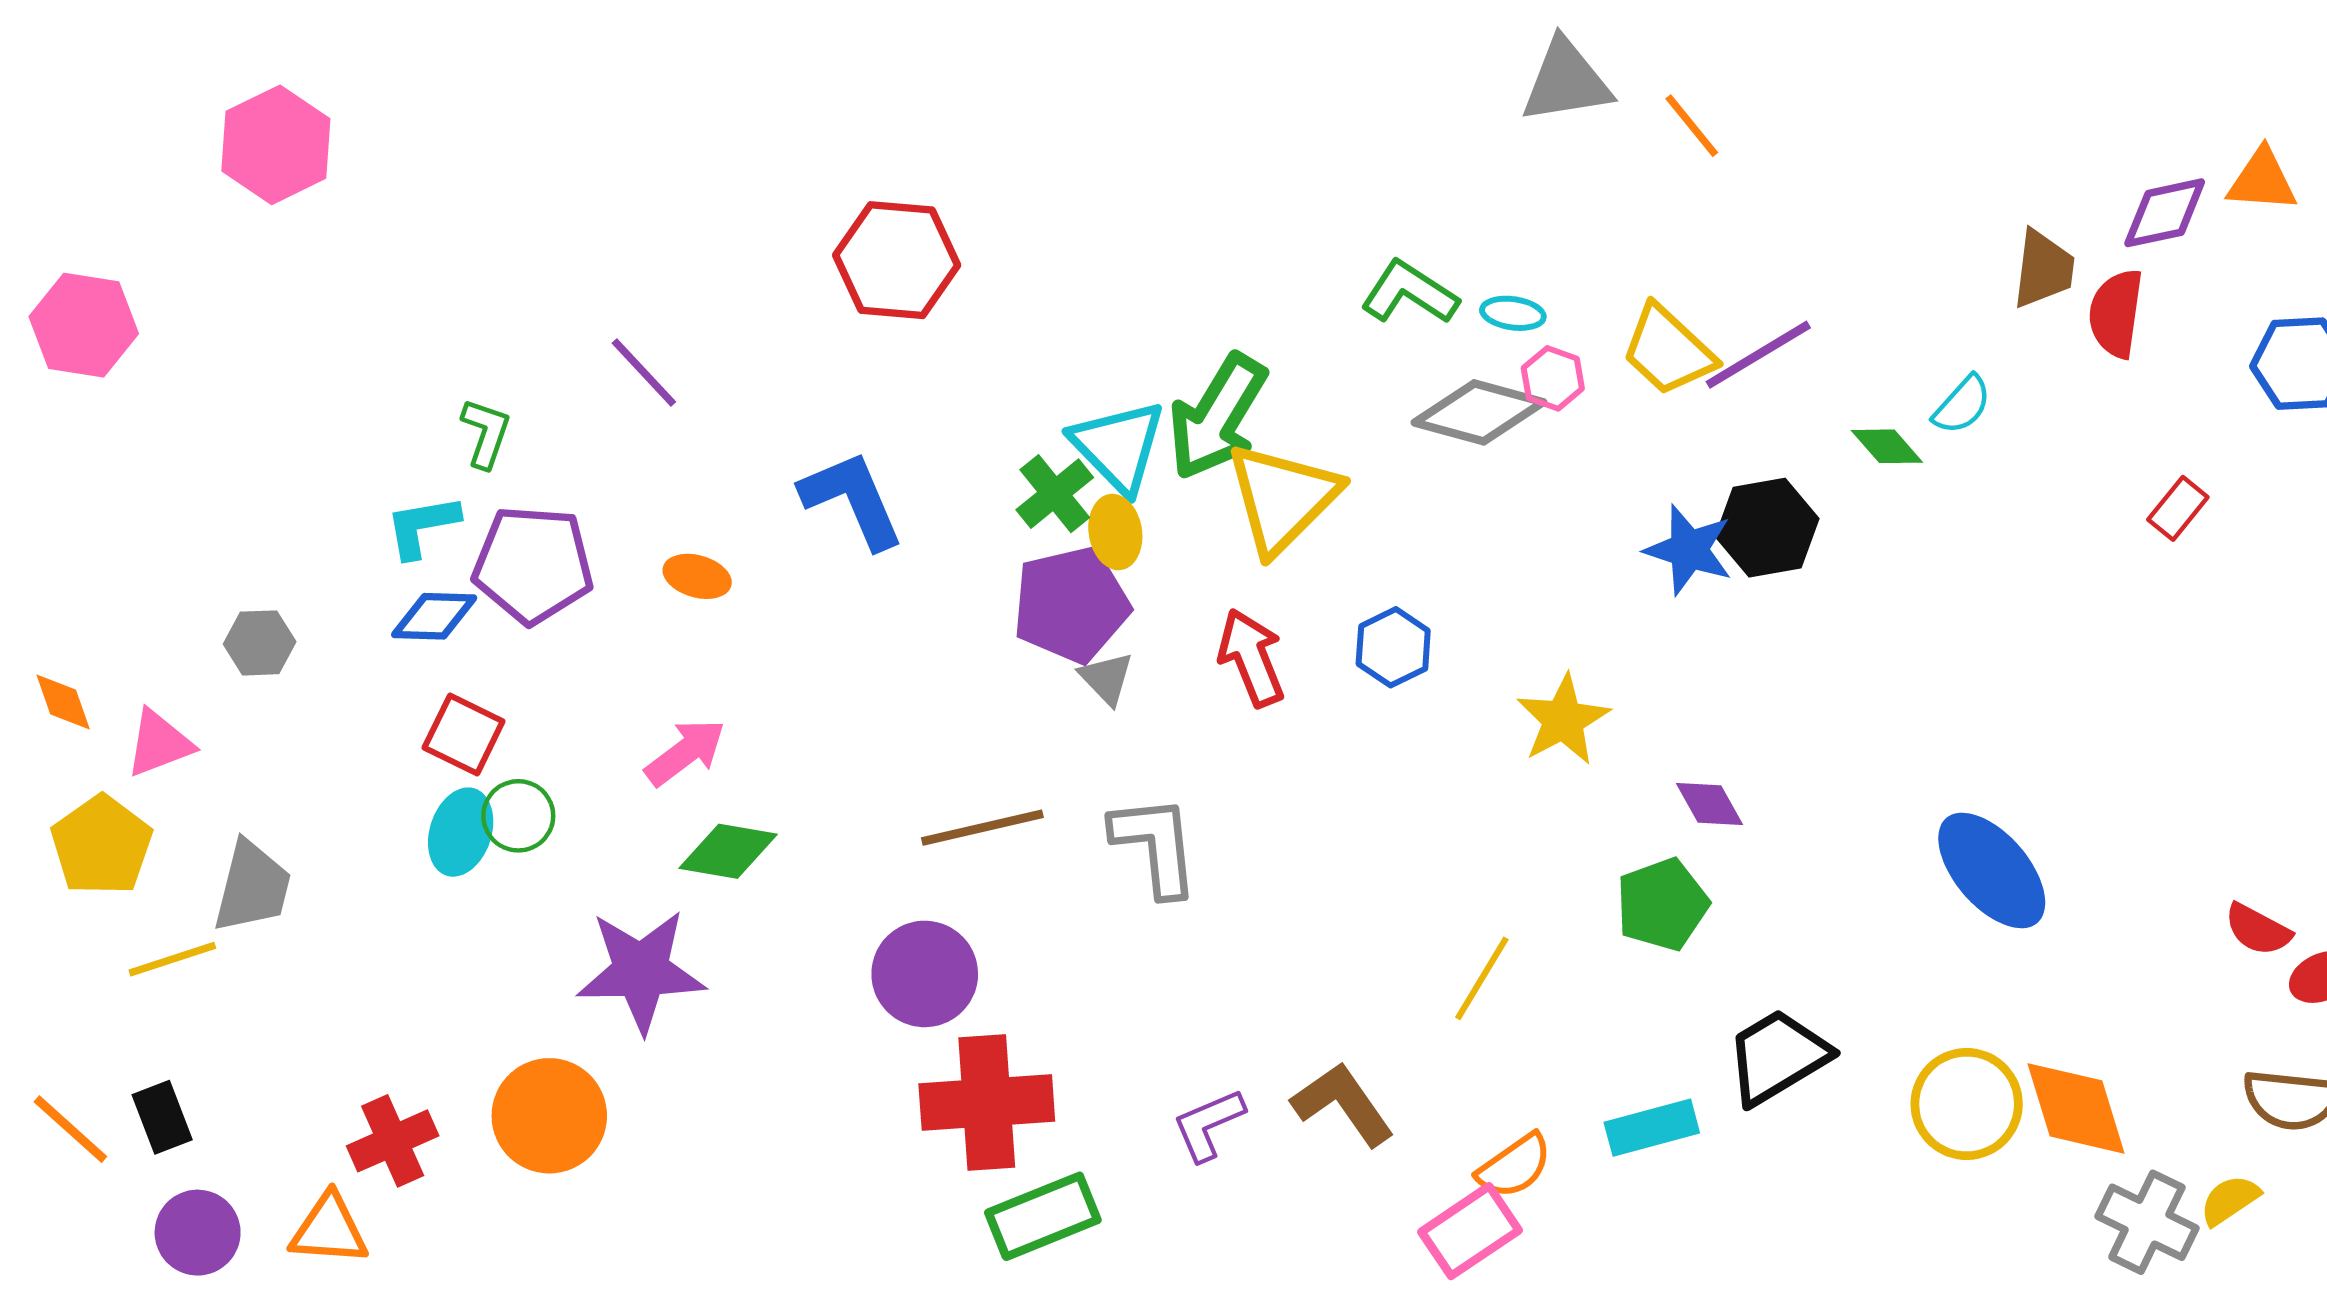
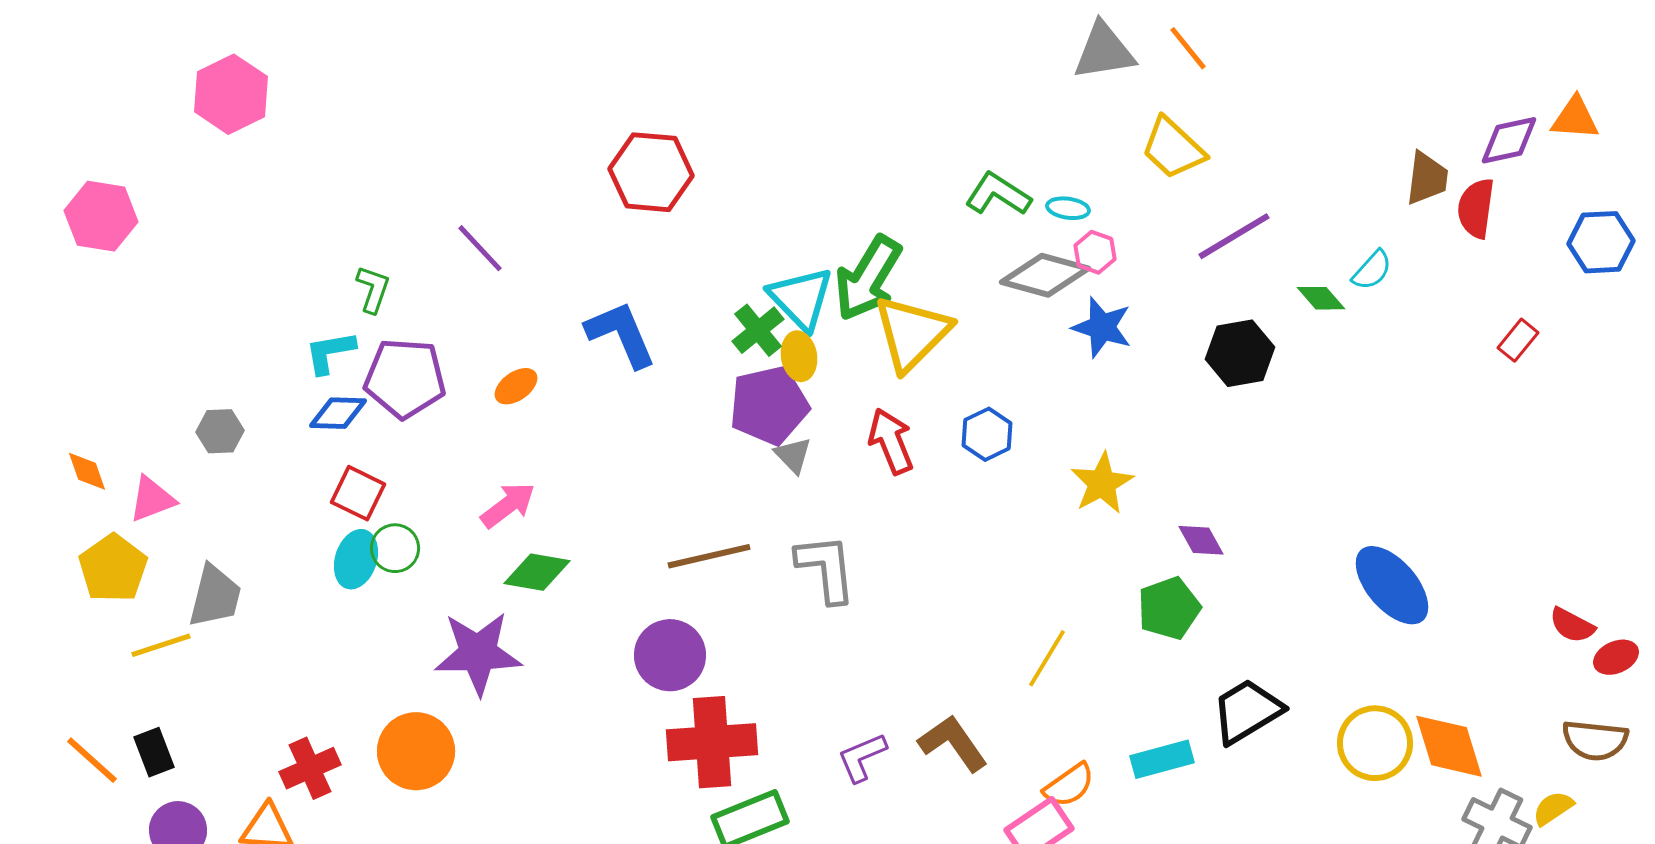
orange line: (1692, 126) -> (1188, 48), moved
yellow trapezoid: (1668, 350) -> (1173, 148), moved
blue star: (1689, 550) -> (1102, 327), moved
orange ellipse: (697, 576) -> (516, 386), turned -51

